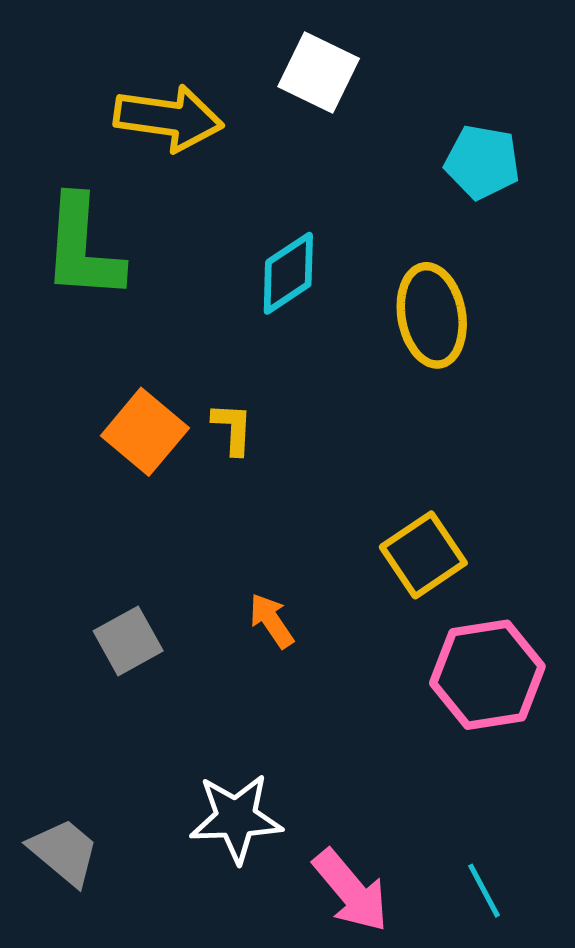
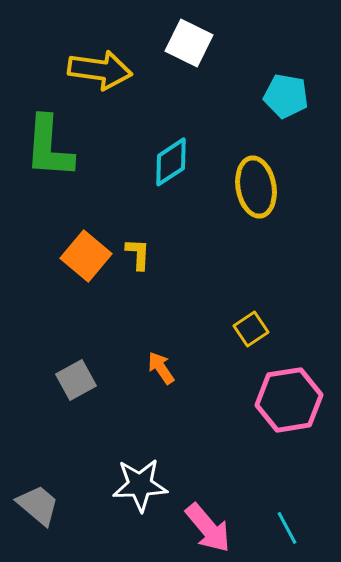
yellow square: (423, 555) -> (251, 329), size x0.7

